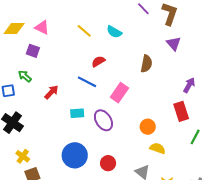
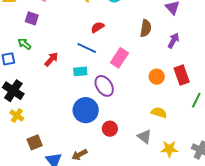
purple arrow: (189, 85) -> (173, 41), moved
cyan rectangle: (77, 113) -> (80, 71), moved
orange circle: (148, 127) -> (157, 77), moved
blue circle: (75, 155) -> (86, 110), moved
yellow cross: (23, 156) -> (17, 115), moved

